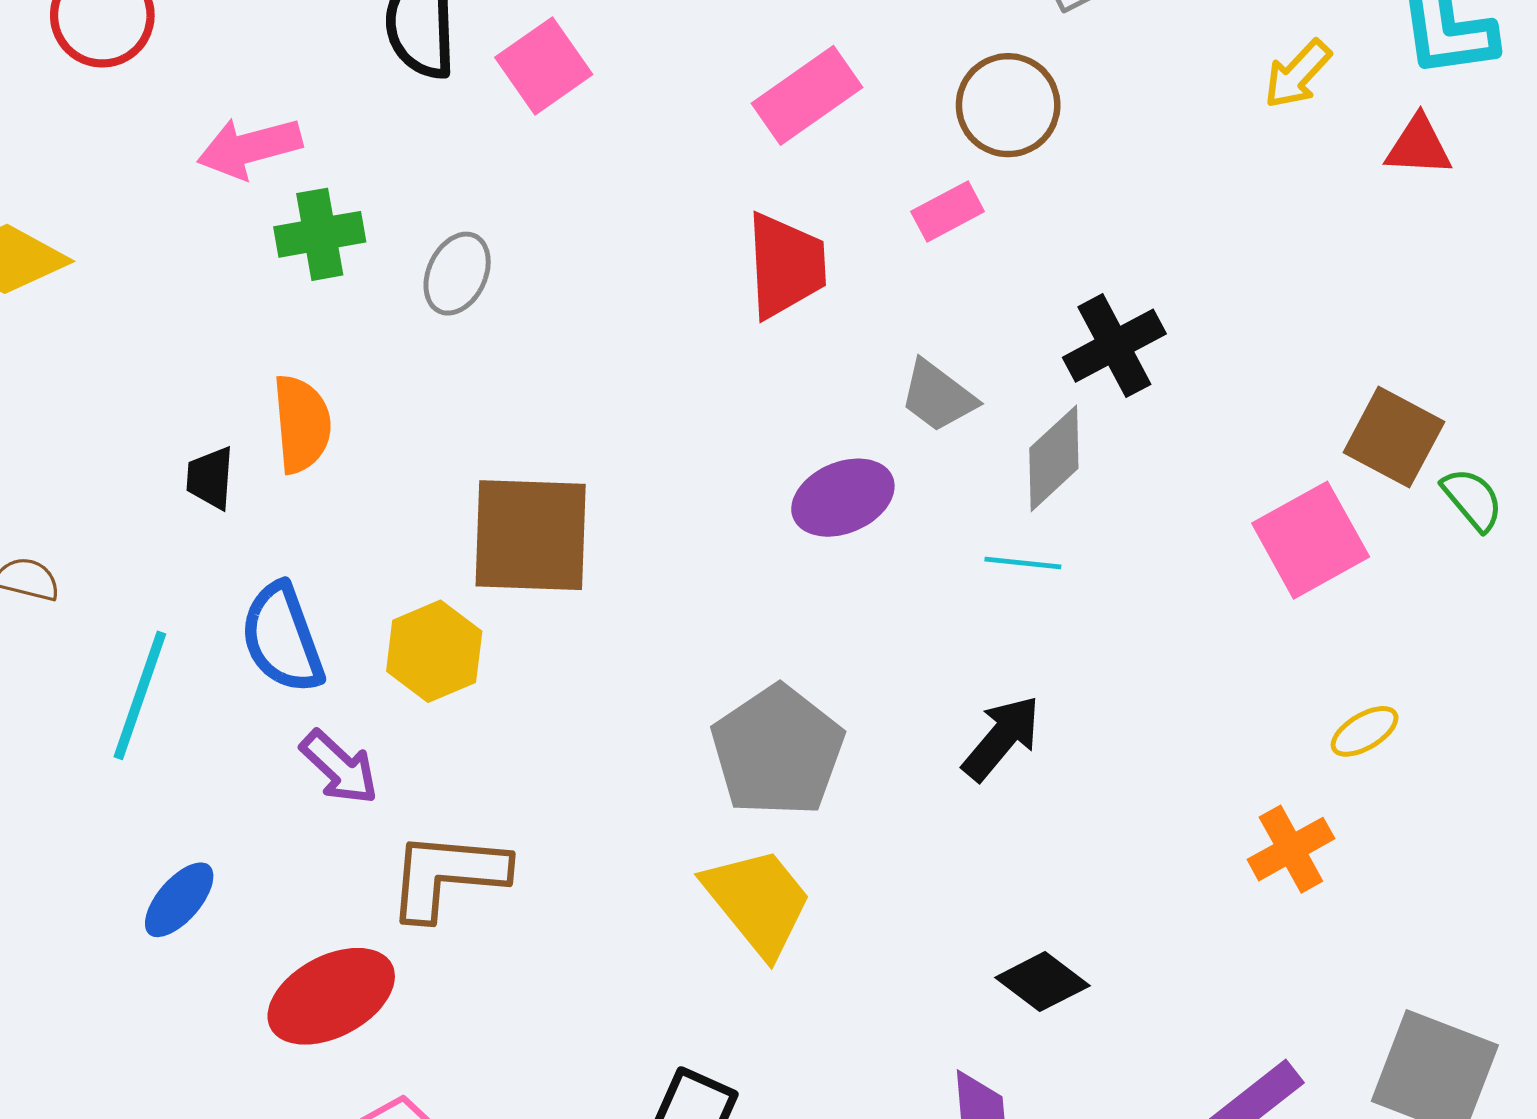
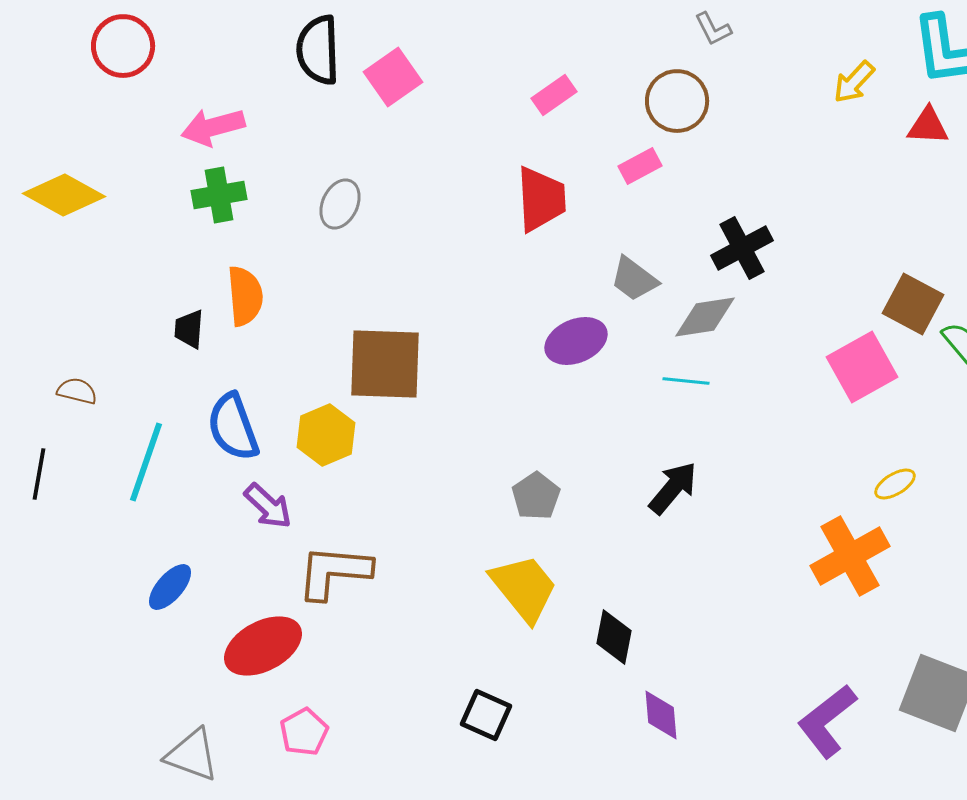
pink rectangle: (807, 95) -> (554, 95), size x0.7
green cross: (320, 234) -> (219, 195), moved
gray diamond: (1054, 458) -> (705, 317), turned 34
gray pentagon: (778, 751) -> (536, 496), size x0.6
orange cross: (1291, 849) -> (850, 556), size x1.5
black diamond: (1042, 982) -> (614, 637), moved, turned 64

